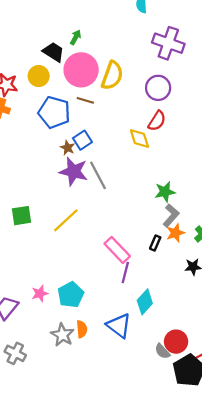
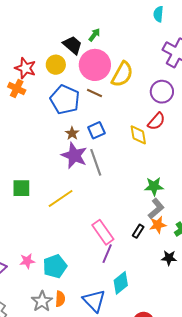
blue square: (82, 140) -> (96, 130), moved

